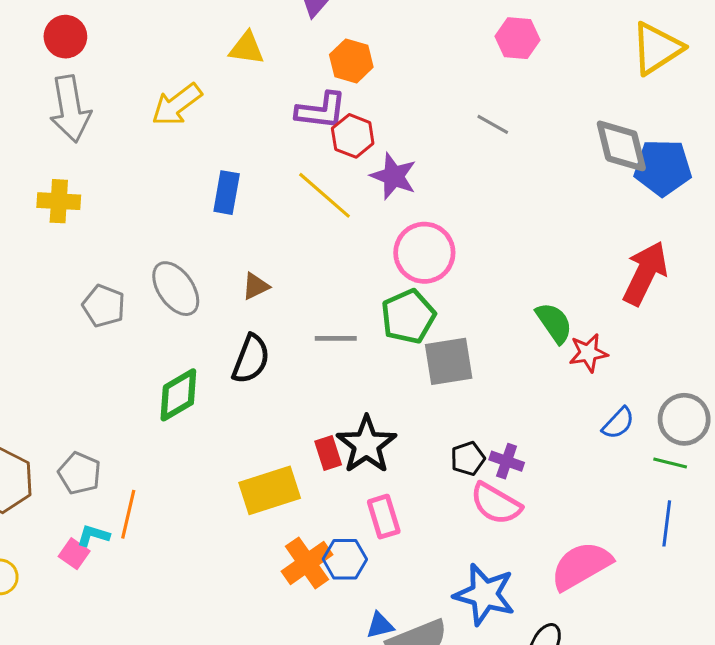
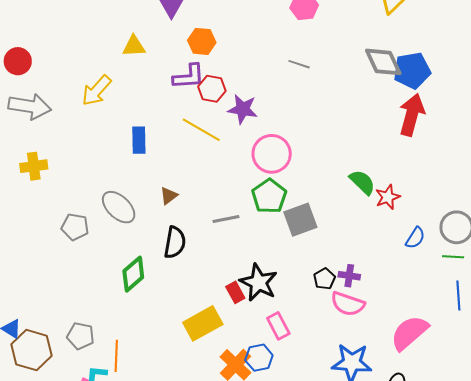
gray arrow: (70, 109) -> (30, 106), turned -60
red arrow: (645, 273) -> (412, 115), moved

